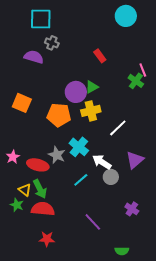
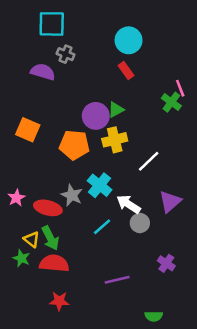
cyan circle: (126, 16) -> (129, 40), moved
purple line: (93, 222) -> (117, 280), turned -60

